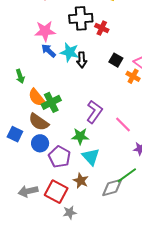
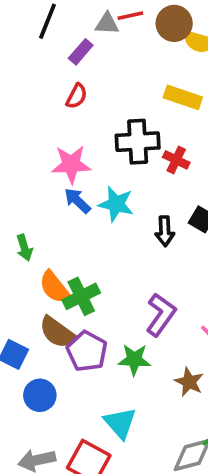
black arrow: (82, 60) -> (165, 231), moved
blue circle: (40, 143) -> (40, 395), moved
purple pentagon: (60, 157) -> (87, 351), moved
cyan triangle: (91, 157) -> (120, 423), moved
brown star: (81, 181) -> (189, 382), moved

